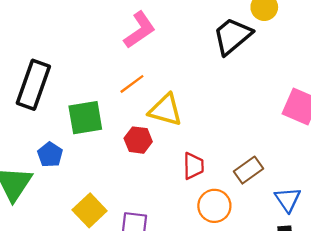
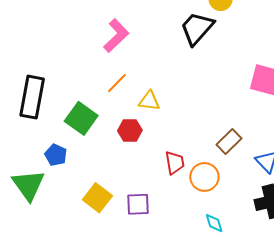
yellow triangle: (165, 110) -> (149, 101), size x0.7
green square: (85, 118) -> (81, 118), turned -36
red trapezoid: (193, 166) -> (175, 163), moved

